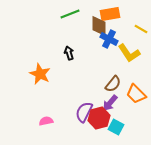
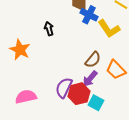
pink semicircle: (46, 121) -> (26, 97), size x1.5

